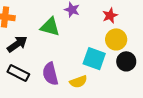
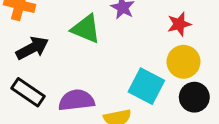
purple semicircle: (50, 74) -> (76, 100), turned 90

